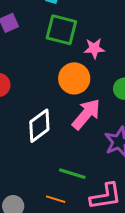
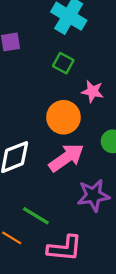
green square: (61, 30) -> (63, 63), size x0.6

